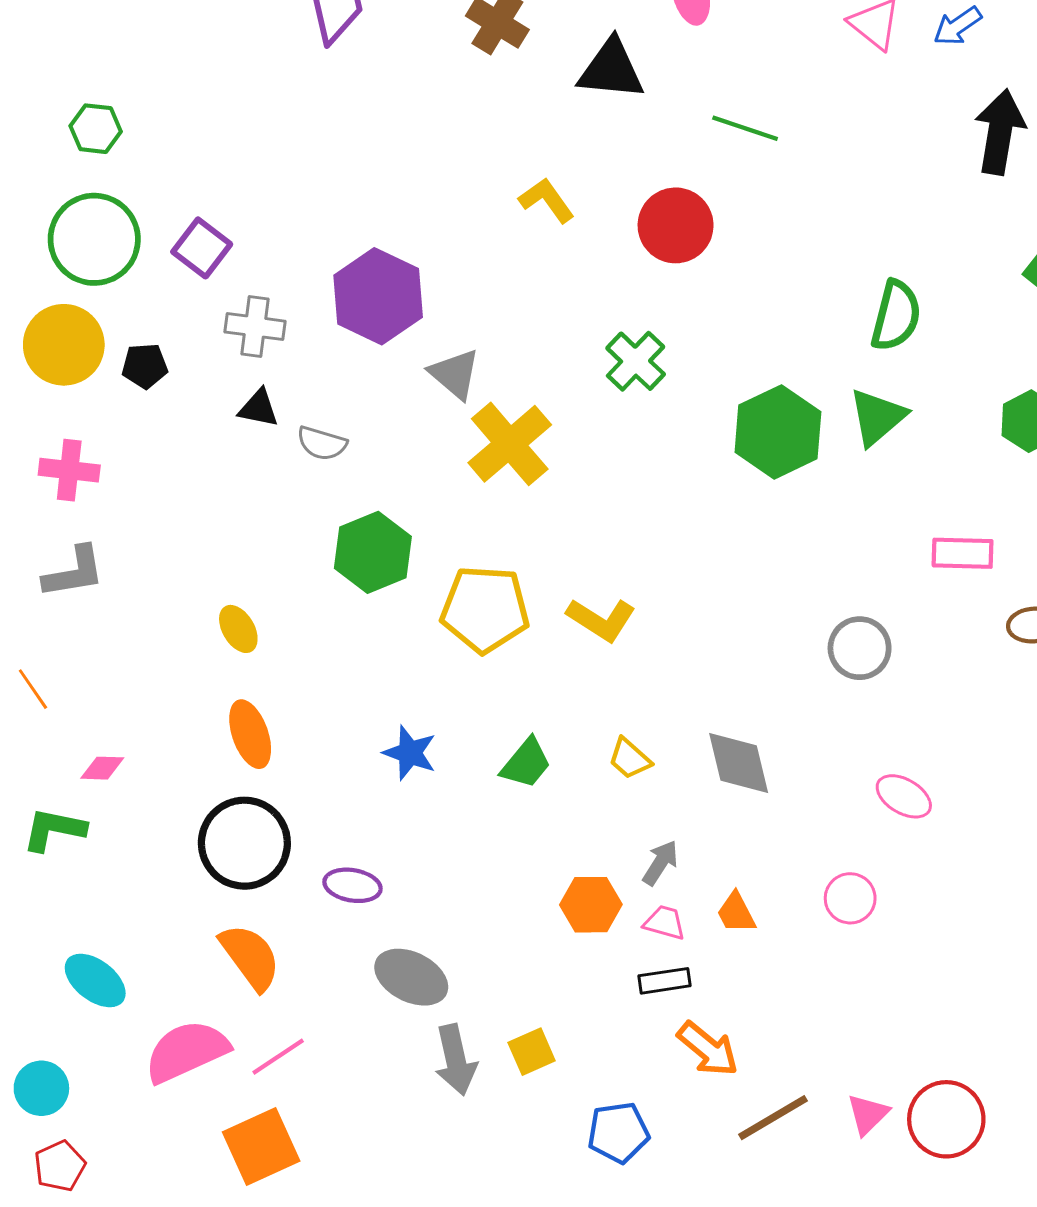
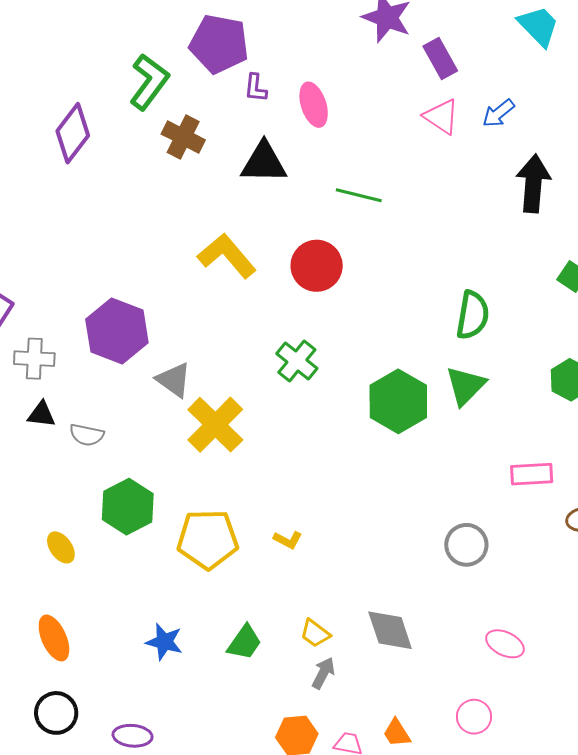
yellow L-shape: (547, 200) -> (227, 256), size x1.5
yellow L-shape: (601, 620) -> (288, 540), size x0.6
yellow ellipse: (238, 629) -> (61, 547), moved
black circle: (244, 843) -> (56, 713), size x0.7
gray arrow: (660, 863) -> (323, 673), moved

